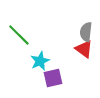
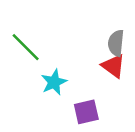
purple square: (53, 78) -> (86, 112), moved

